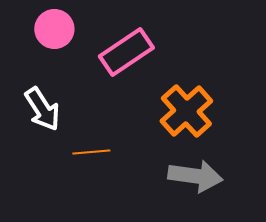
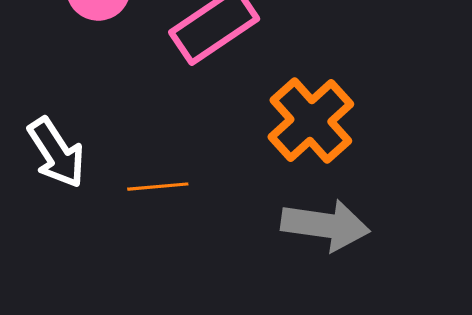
white arrow: (42, 109) -> (56, 153), moved

